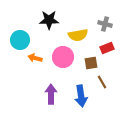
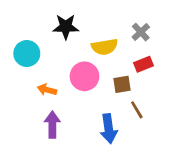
gray cross: (105, 24) -> (141, 32), turned 32
orange arrow: (35, 58) -> (47, 90), moved
purple arrow: (51, 94) -> (52, 125), moved

